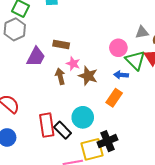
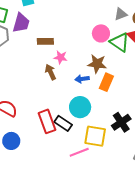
purple trapezoid: (36, 57) -> (21, 23), moved
blue arrow: (121, 75) -> (82, 79), moved
brown star: (88, 76) -> (97, 64), moved
black cross: (107, 141) -> (121, 122), moved
yellow square: (92, 149) -> (95, 136), turned 35

